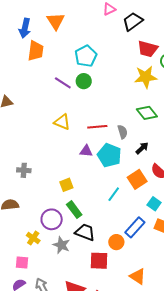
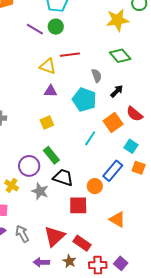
yellow triangle: (62, 122) -> (48, 66), moved
red line: (97, 127) -> (70, 55), moved
purple triangle: (86, 151) -> (51, 91), moved
yellow square: (66, 185) -> (47, 122), moved

